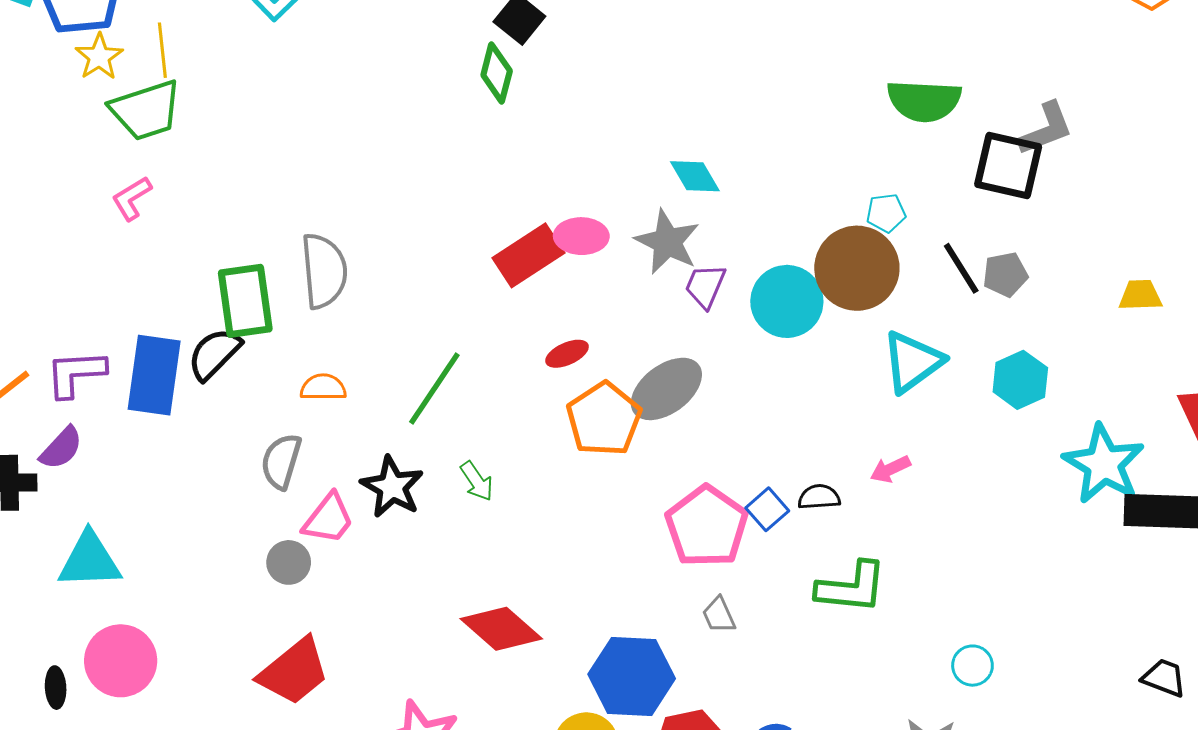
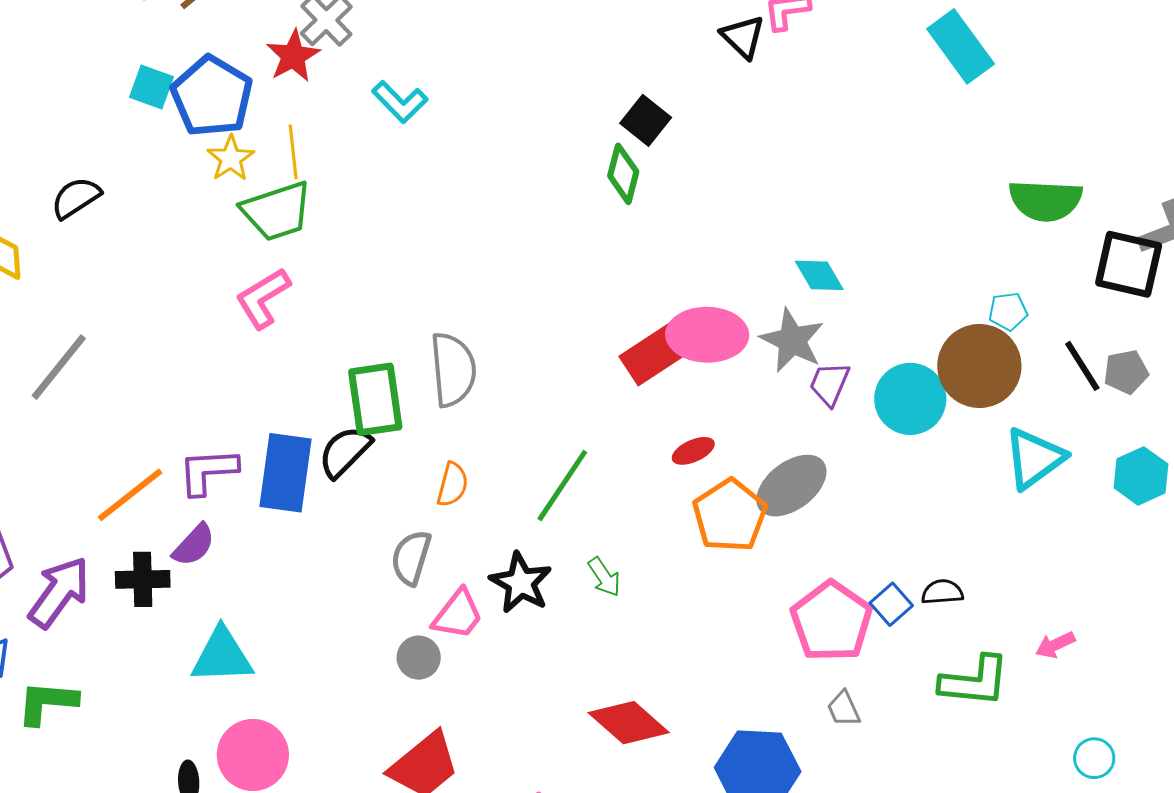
pink L-shape: (132, 198) -> (263, 298), size x1.4
pink ellipse: (581, 236) -> (707, 335), size x1.5
orange semicircle: (323, 387) -> (452, 485), turned 105
pink arrow: (890, 469) -> (1055, 645), moved

